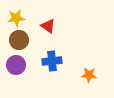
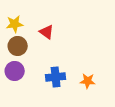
blue cross: (52, 61) -> (56, 77), moved

